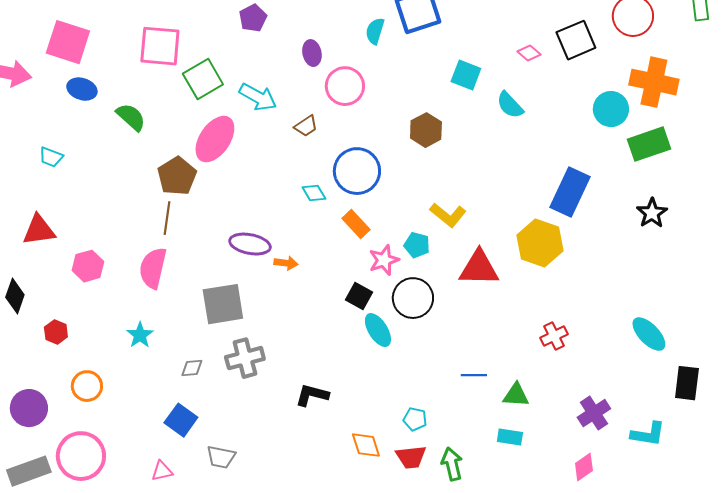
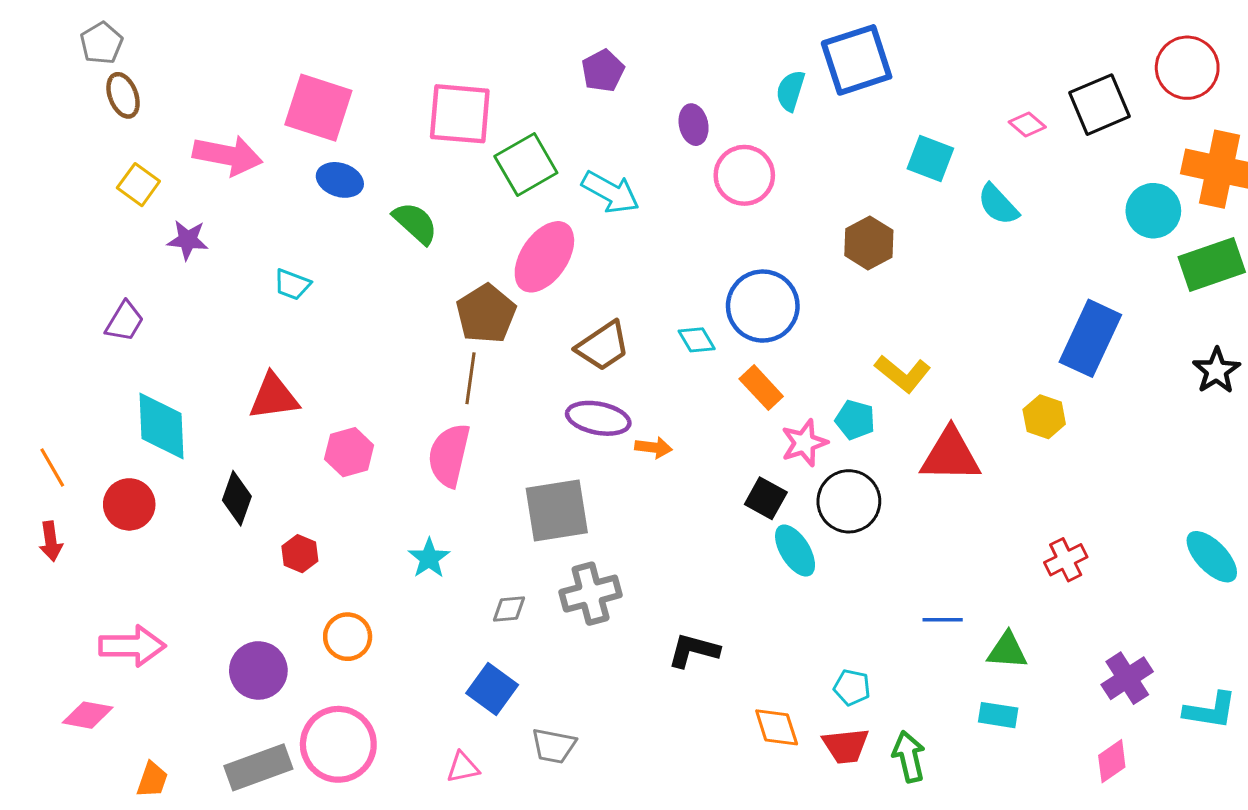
brown trapezoid: (306, 126) -> (603, 346), moved, size x1.5
yellow hexagon: (540, 243) -> (1044, 417), size x0.6

